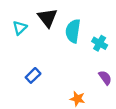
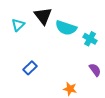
cyan semicircle: (73, 31) -> (66, 28), turned -80

